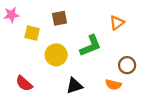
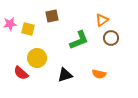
pink star: (11, 15) -> (10, 24), moved
yellow circle: (56, 55) -> (37, 58), moved
brown circle: (127, 65) -> (111, 38), moved

